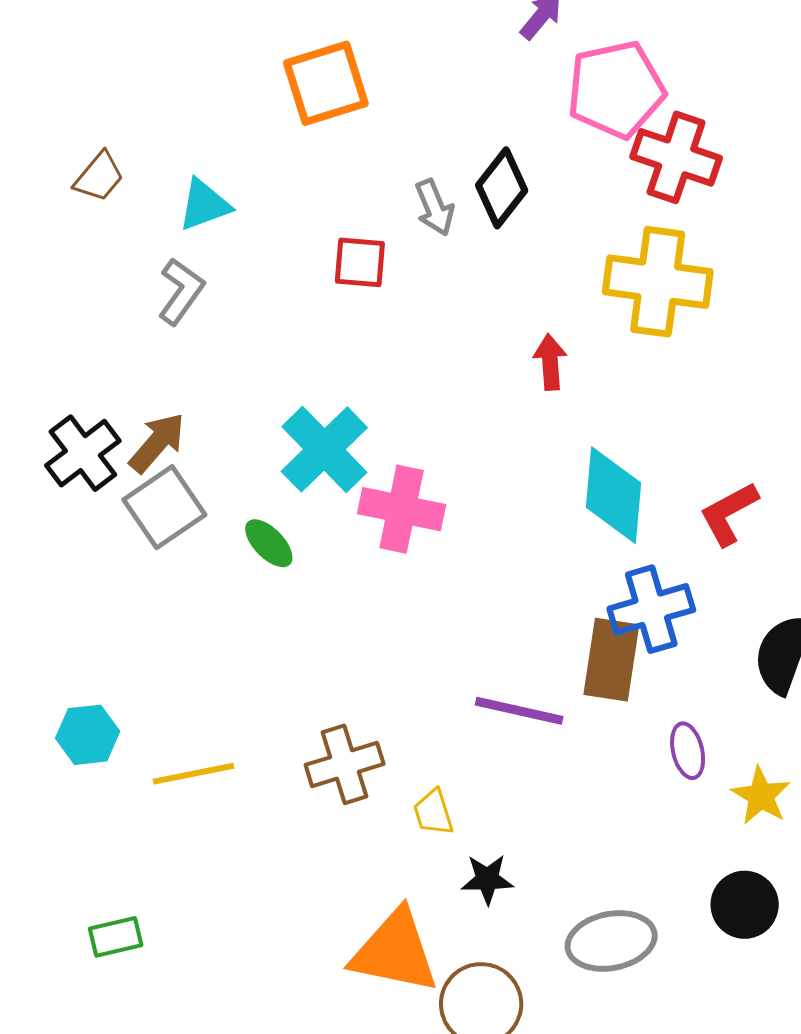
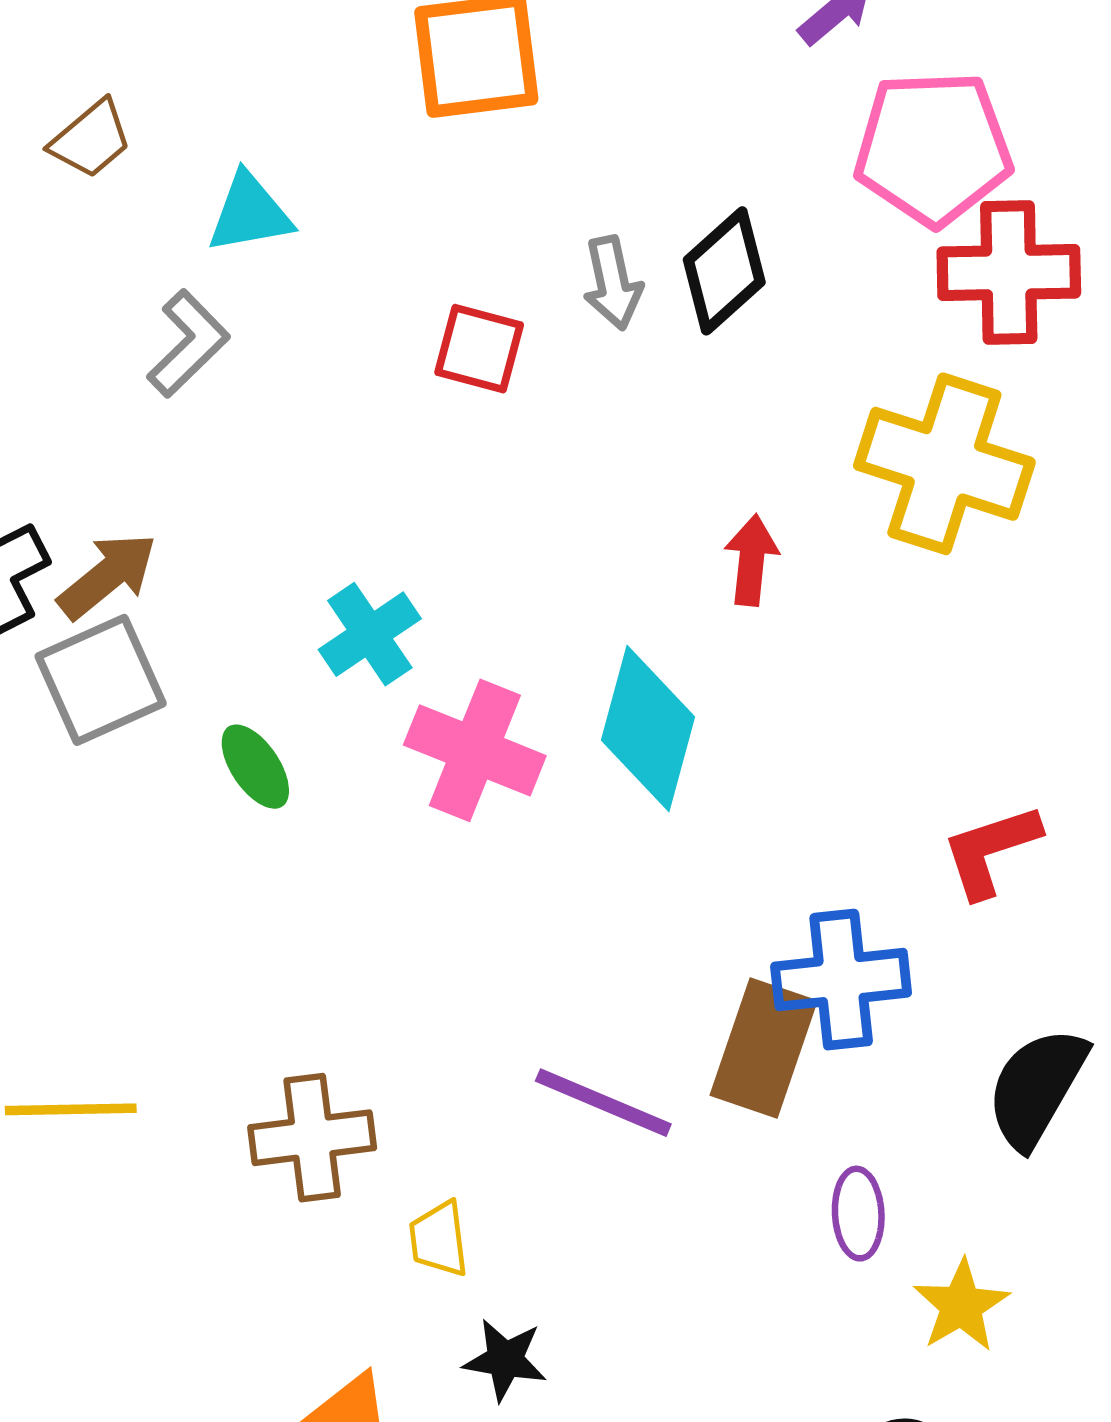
red cross: (676, 157) -> (1009, 273), turned -30
cyan cross: (324, 449) -> (370, 634), size x0.7
cyan diamond: (613, 495) -> (648, 729), moved

